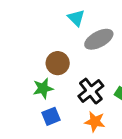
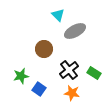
green star: (43, 88) -> (21, 76), moved
blue square: (51, 116) -> (39, 89), turned -32

